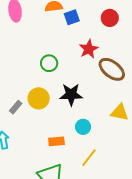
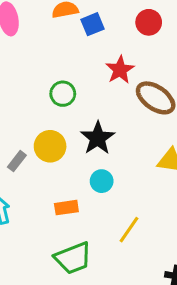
black star: (71, 95) -> (98, 138), turned -30
cyan circle: (83, 127) -> (102, 181), moved
orange rectangle: (56, 141) -> (66, 208), moved

